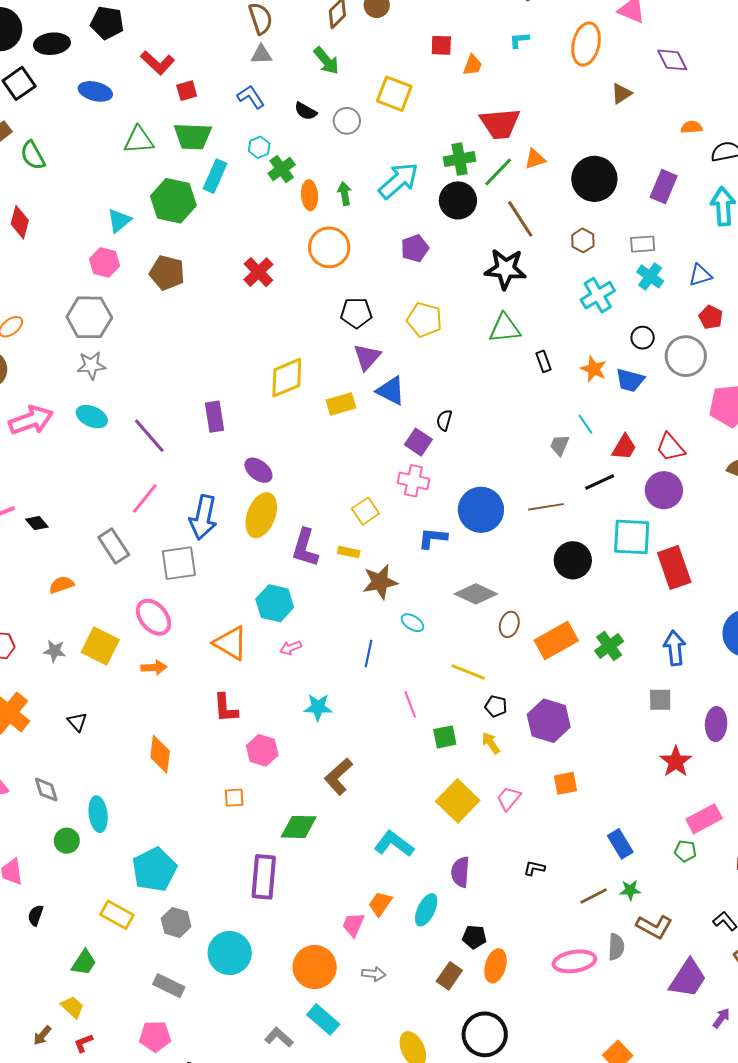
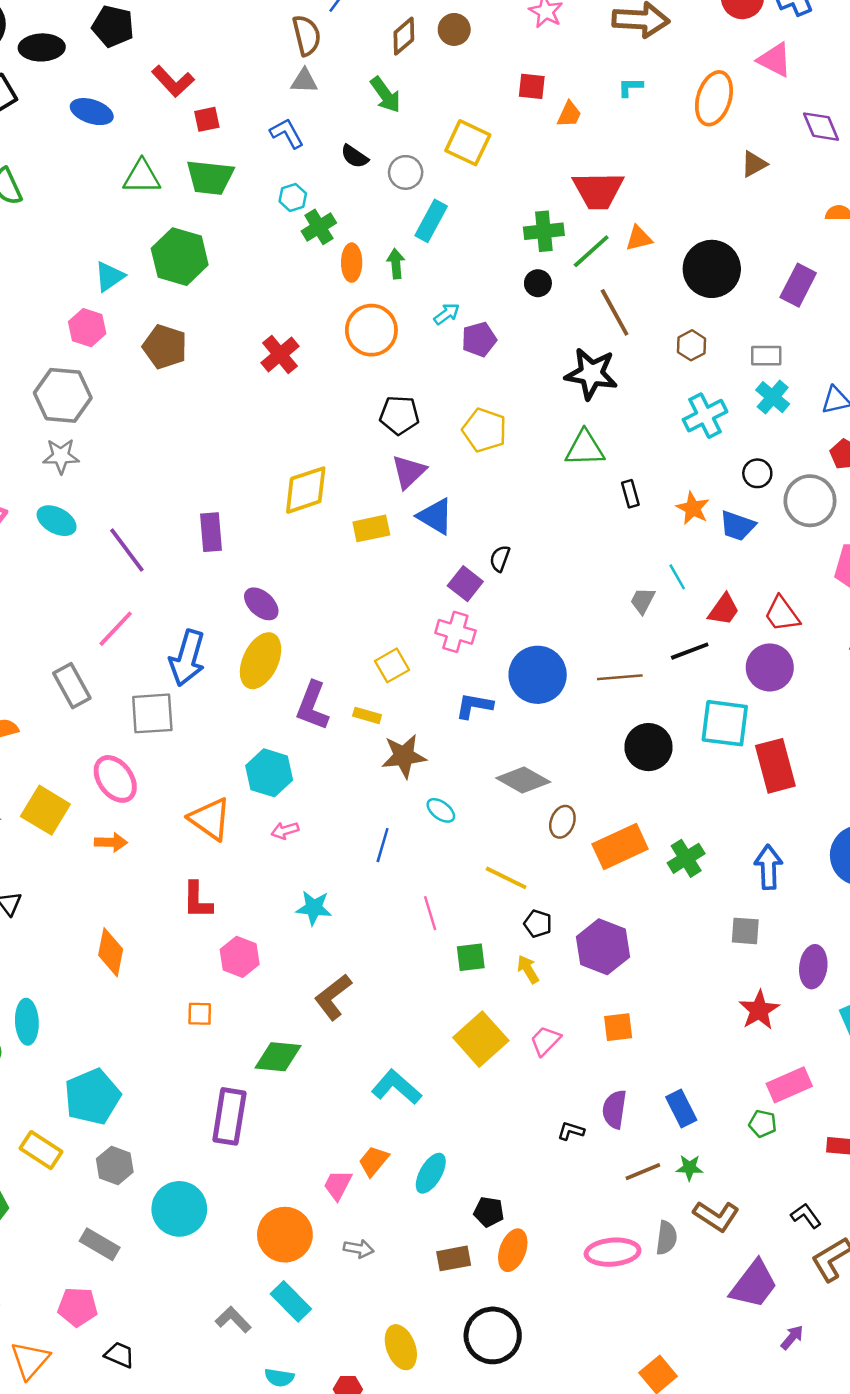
cyan rectangle: (215, 176) -> (431, 221), moved
cyan arrow: (398, 181) -> (447, 314), moved, size x0.5
black circle: (458, 200) -> (538, 283), size x0.6
purple semicircle: (460, 872) -> (614, 1109), moved
brown rectangle: (449, 976) -> (454, 1258), turned 40

